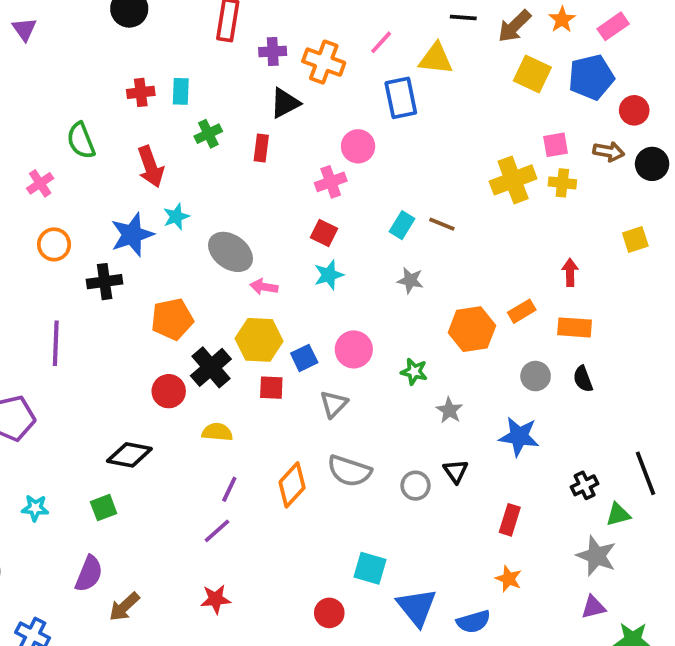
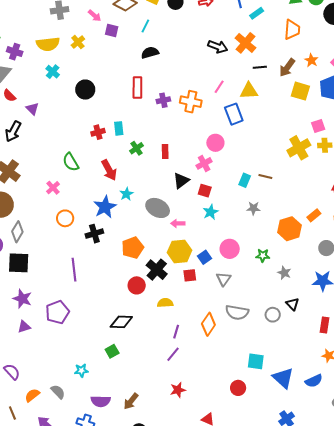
black triangle: (285, 103) -> (181, 181), moved
cyan star: (35, 508) -> (81, 370), moved
purple semicircle: (89, 574) -> (101, 401), moved, turned 78

